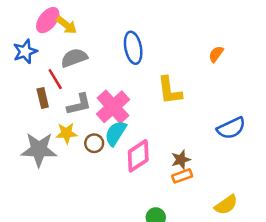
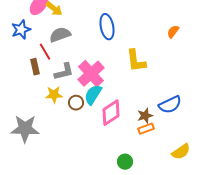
blue semicircle: (231, 128) -> (170, 105), moved
gray star: (39, 150) -> (25, 129), moved

